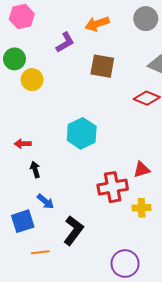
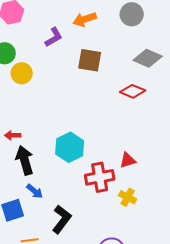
cyan hexagon: (82, 133) -> (70, 147), moved
black arrow: (35, 169) -> (25, 160), size x1.8
yellow cross: (142, 208) -> (128, 197), turned 30

